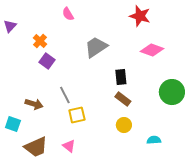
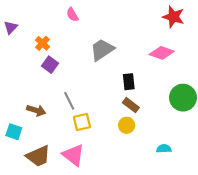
red star: (140, 16) -> (173, 17), moved
yellow circle: (124, 125) -> (127, 125), moved
pink triangle: (69, 146) -> (73, 155), size x1.6

